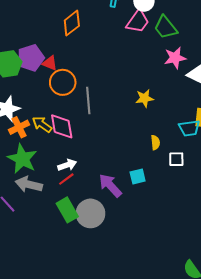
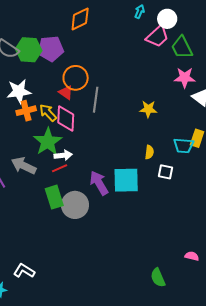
orange diamond: (72, 23) -> (80, 19), moved
red triangle: (50, 63) -> (66, 92), moved
green star: (22, 159) -> (48, 142), moved
cyan square: (138, 177) -> (126, 180), size x1.8

